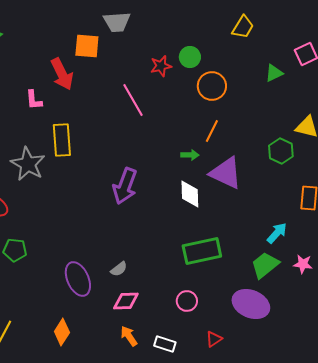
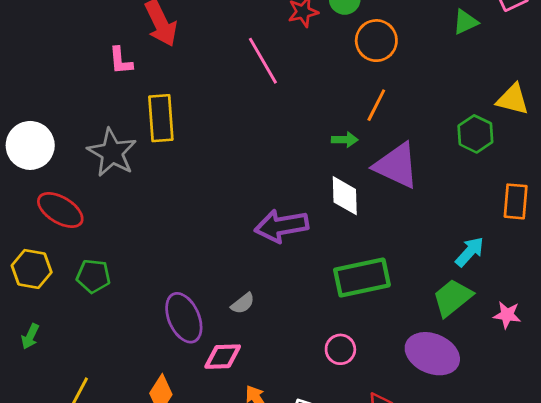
purple arrow: (125, 186) -> (282, 226), moved, turned 60
pink star: (303, 264) -> (507, 315), moved
pink diamond: (126, 301) -> (223, 357), moved

